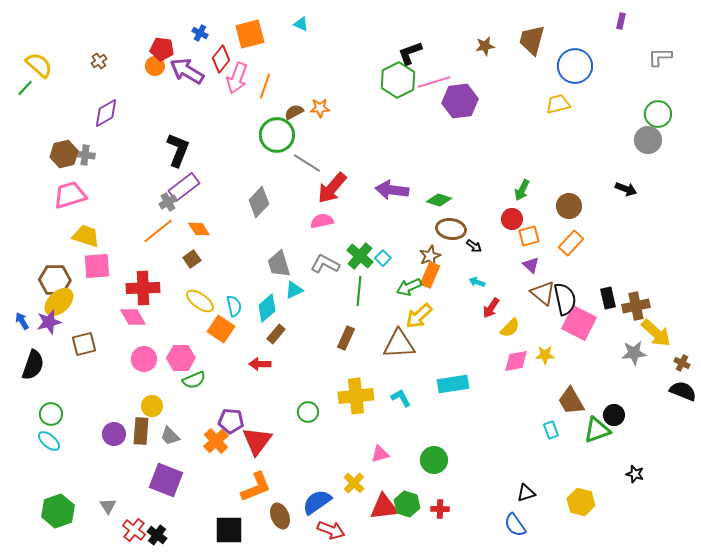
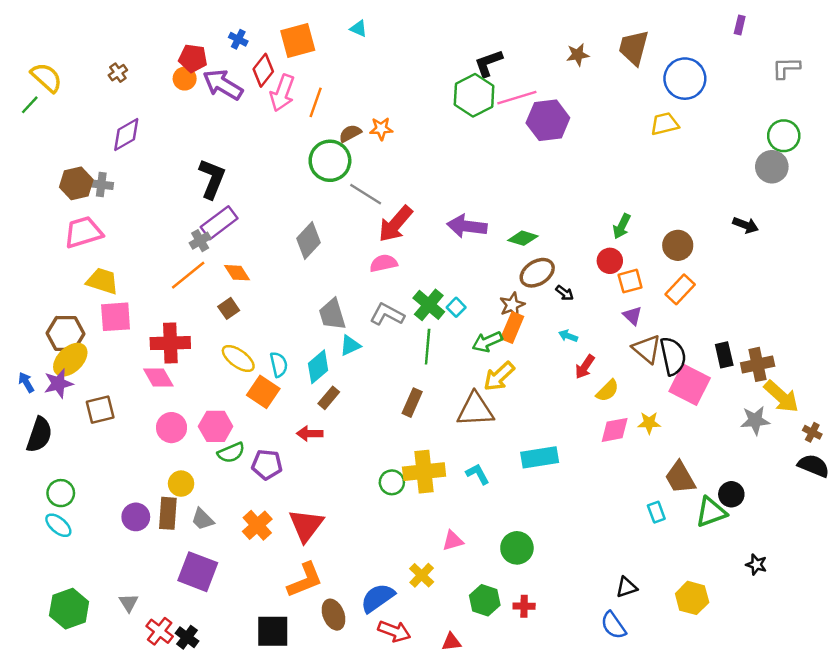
brown ellipse: (451, 229) -> (537, 273), turned -40
green circle: (308, 412) -> (392, 482), moved
purple pentagon: (231, 421) -> (267, 464), moved
red triangle: (384, 507) -> (451, 642), moved, size x0.6

